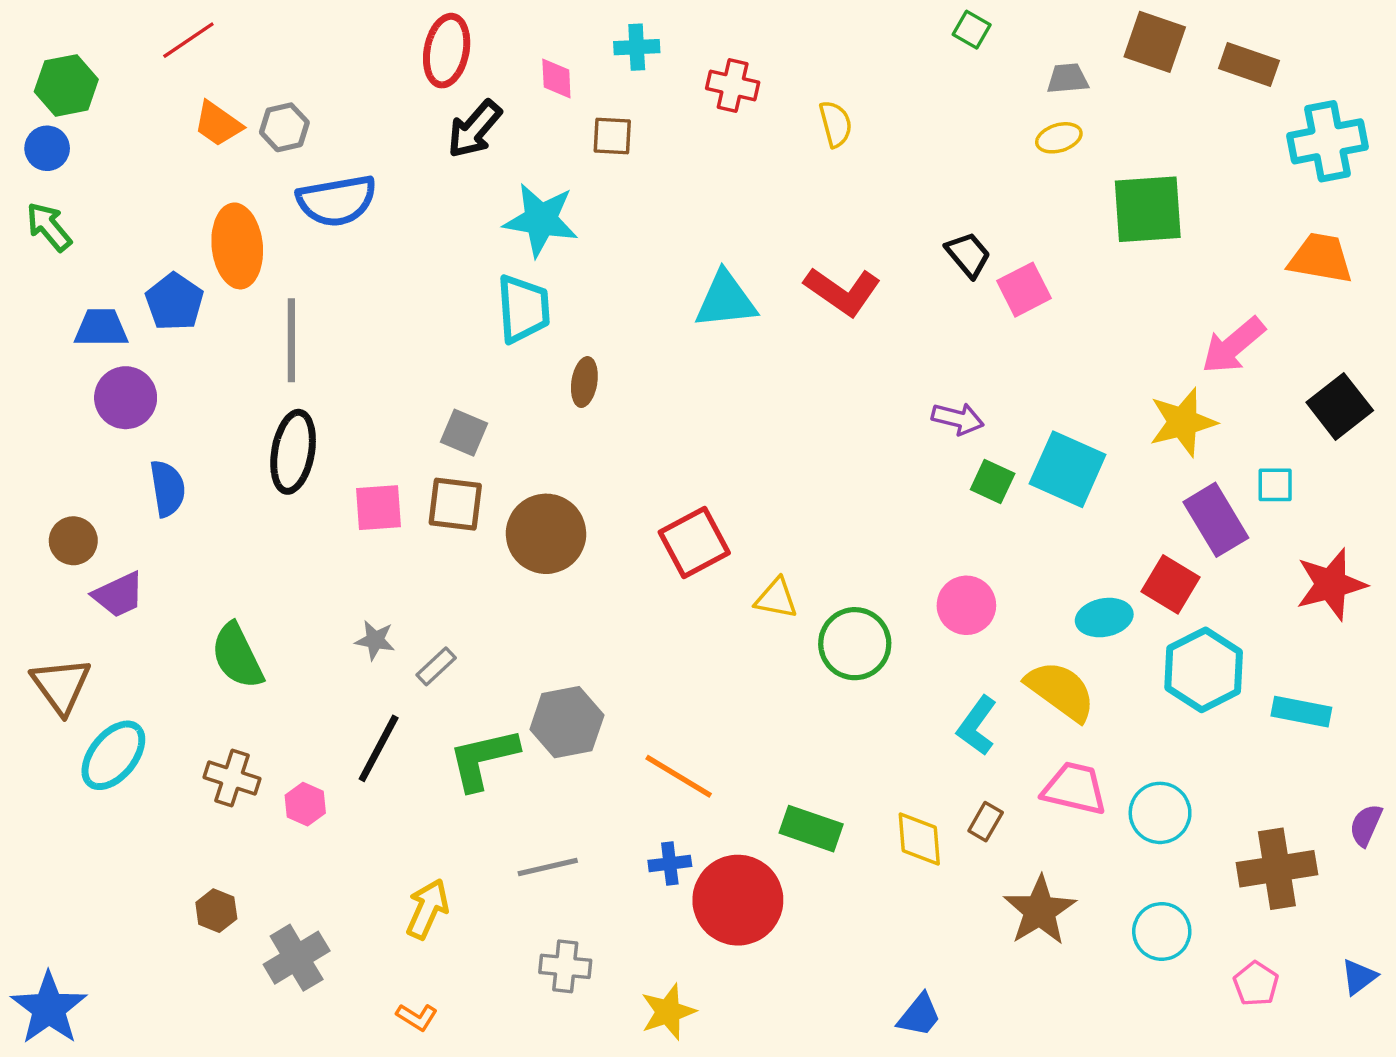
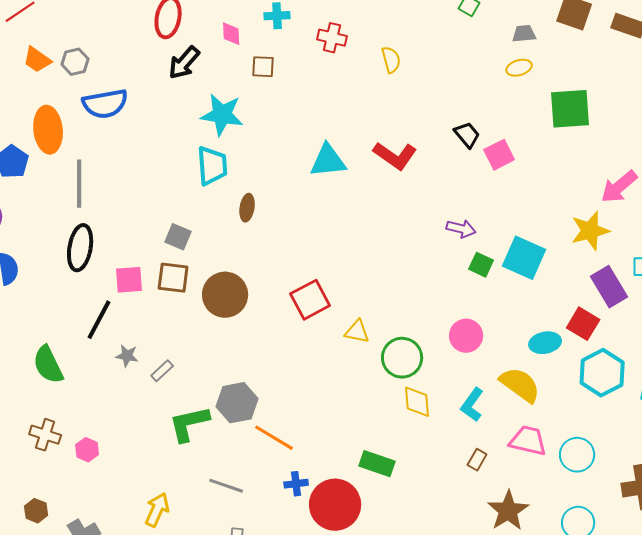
black line: (379, 748) -> (99, 320), moved
orange line: (679, 776) -> (274, 438), moved
yellow diamond: (919, 839) -> (417, 402), moved
gray line: (548, 867) -> (226, 486), turned 32

